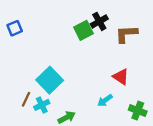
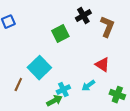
green square: (84, 30) -> (60, 34), moved
brown L-shape: (126, 34) -> (107, 27), turned 115
cyan cross: (42, 105) -> (63, 90), moved

